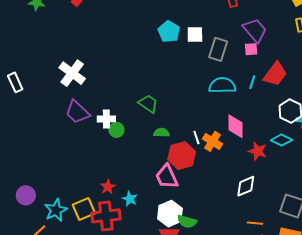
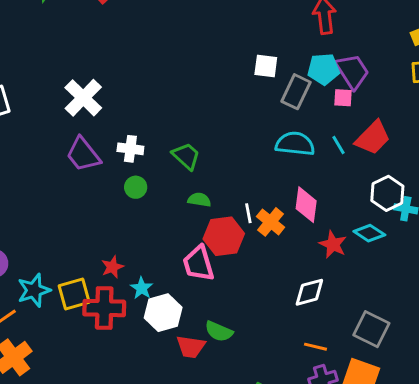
cyan pentagon: (169, 32) -> (324, 69), moved, turned 30
cyan line: (252, 82) -> (338, 145), turned -56
white cross: (106, 119) -> (130, 149), moved
white hexagon: (170, 214) -> (163, 313), moved

